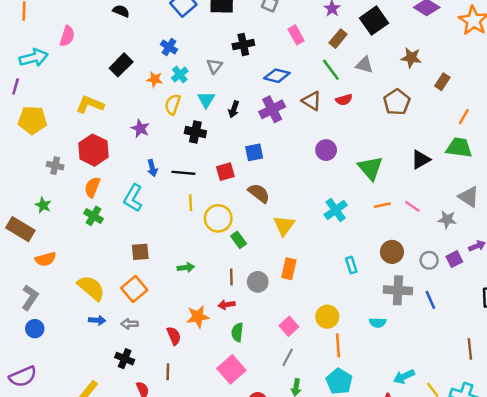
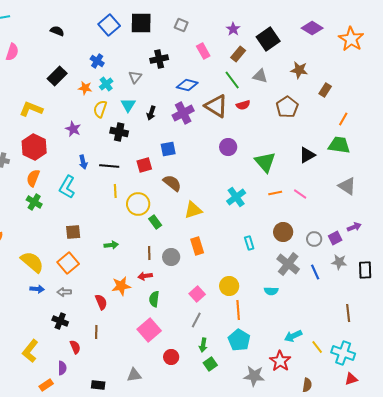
brown triangle: (312, 101) -> (216, 106), size x1.4
gray star: (447, 220) -> (339, 262), moved
yellow triangle: (284, 226) -> (193, 210), turned 36
orange rectangle: (289, 269) -> (197, 246), turned -30
gray cross: (398, 290) -> (288, 264), turned 35

